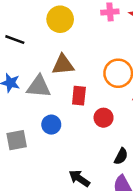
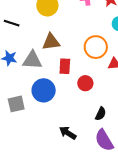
blue circle: (51, 125) -> (44, 90), size x1.5

